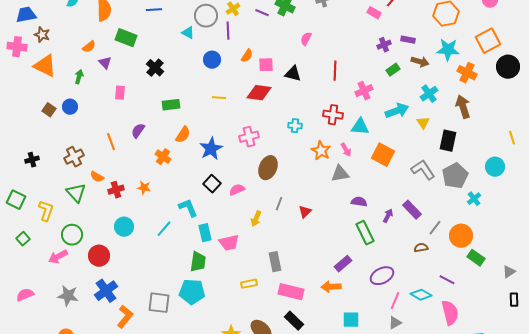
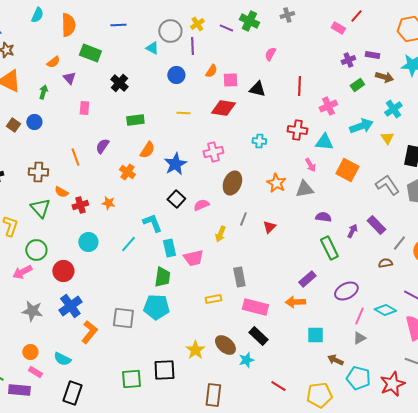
orange star: (321, 151) -> (276, 183), moved
brown cross: (74, 157) -> (38, 172), turned 30

